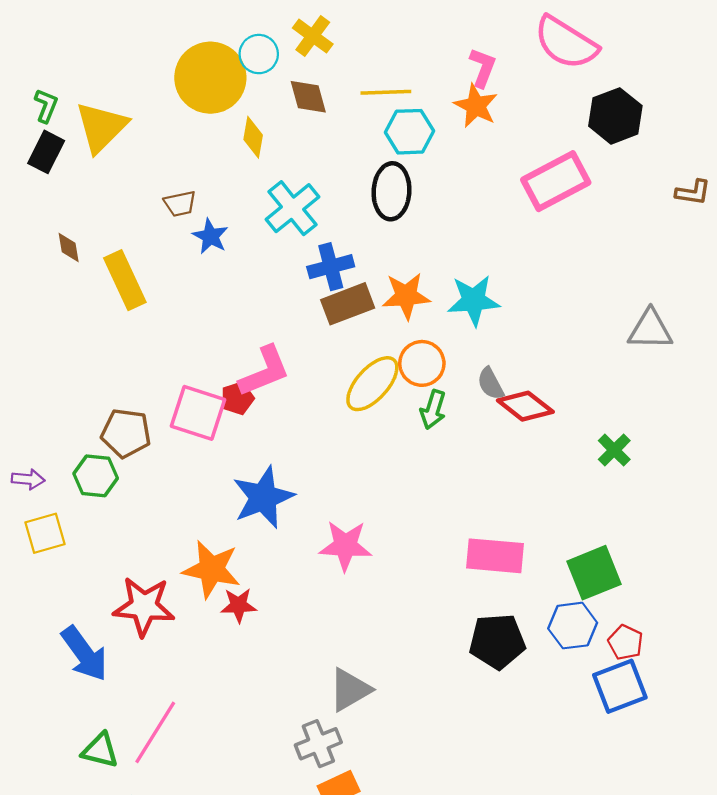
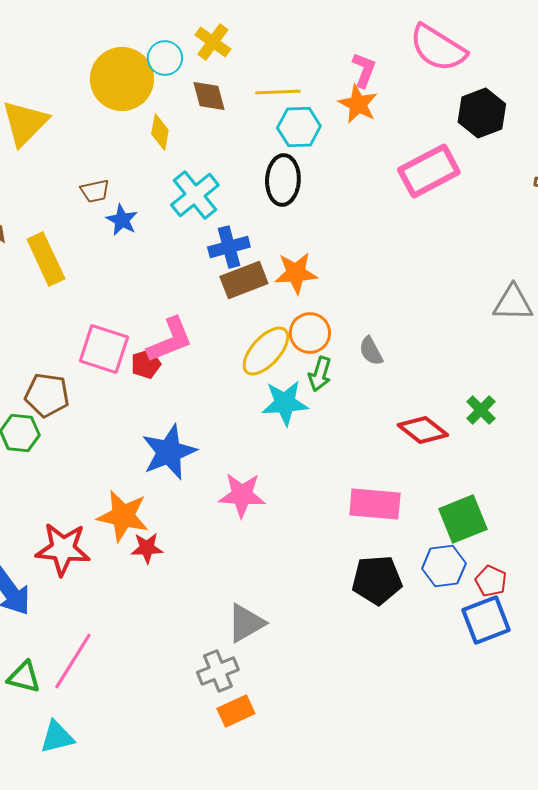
cyan star: (474, 300) -> (285, 403), moved
red diamond: (525, 406) -> (423, 430), moved
pink square: (198, 413) -> (104, 349), moved

